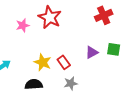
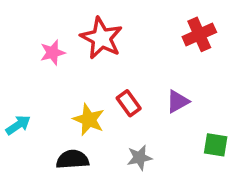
green square: (114, 49) -> (216, 145), moved
red rectangle: (64, 62) -> (129, 103), moved

